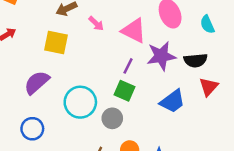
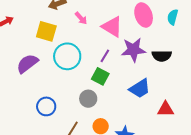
cyan semicircle: (207, 24) -> (173, 17), moved, turned 35
red triangle: (209, 87) -> (166, 109), moved, turned 42
cyan circle: (80, 102) -> (67, 56), moved
blue circle: (32, 129) -> (46, 106), moved

